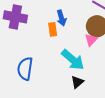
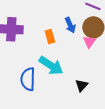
blue arrow: (61, 18) -> (70, 25), moved
cyan arrow: (73, 60) -> (51, 66), moved

